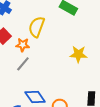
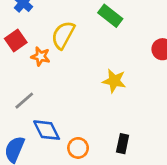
gray line: (23, 64) -> (24, 101), moved

